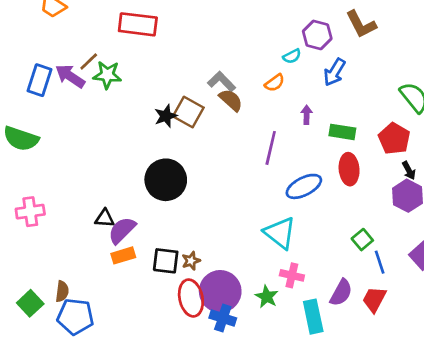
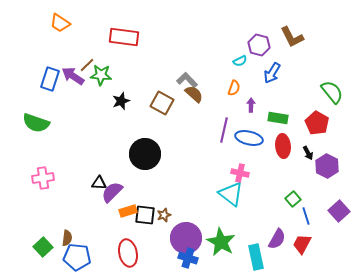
orange semicircle: (275, 83) -> (234, 88), moved, turned -35
black star: (166, 116) -> (121, 101), moved
black arrow: (409, 170) -> (308, 153), moved
blue ellipse: (304, 186) -> (249, 138), moved, turned 40
orange rectangle: (123, 255) -> (128, 211), moved
pink cross: (292, 275) -> (240, 173), moved
green star: (267, 297) -> (221, 242), size x1.6
red ellipse: (191, 298) -> (128, 253), moved

